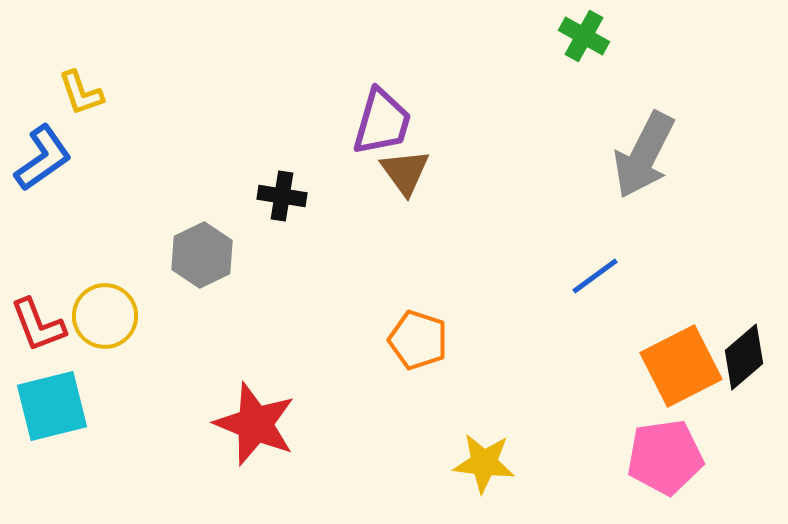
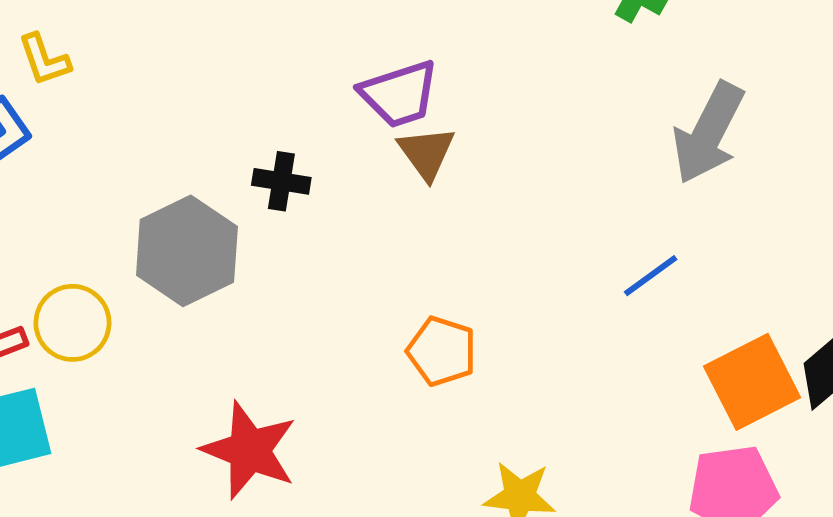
purple trapezoid: (382, 122) -> (399, 94), turned 56
gray hexagon: (202, 255) -> (187, 251), size x1.4

